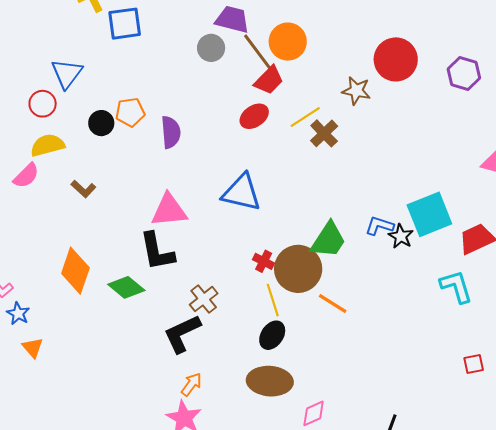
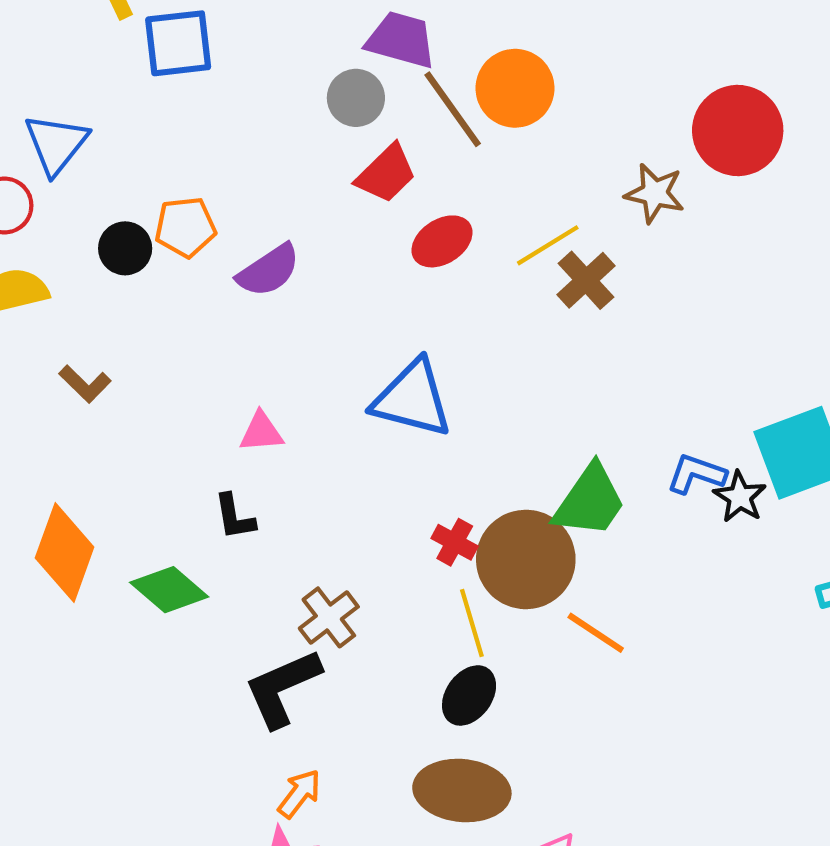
red trapezoid: (269, 80) -> (386, 174), moved
purple semicircle: (171, 132) -> (269, 270), turned 60
pink triangle: (169, 210) -> (261, 432), size x0.6
black L-shape: (157, 252) -> (234, 517), size x0.6

